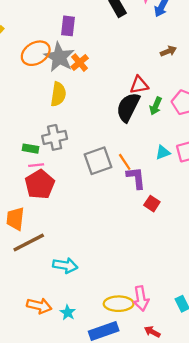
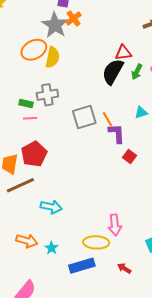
orange ellipse: (36, 53) -> (34, 50), moved
orange cross: (80, 63) -> (73, 19), moved
red pentagon: (40, 184) -> (34, 154), moved
pink arrow: (141, 298) -> (115, 225), moved

